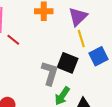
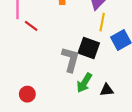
yellow line: (81, 39) -> (102, 22), turned 30

